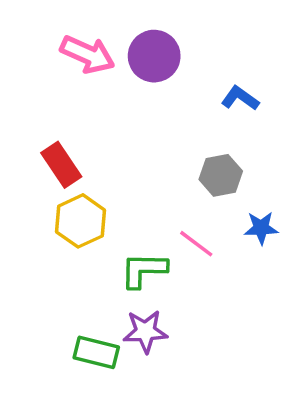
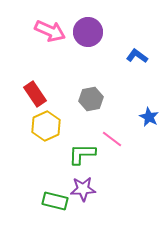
gray hexagon: (221, 175) -> (91, 99), moved
blue star: (261, 228) -> (149, 117), moved, turned 30

